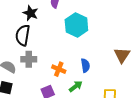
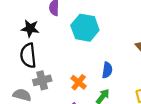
blue semicircle: (85, 65) -> (107, 70), turned 32
orange cross: (59, 69) -> (79, 82), turned 32

